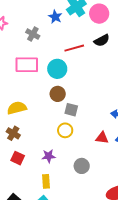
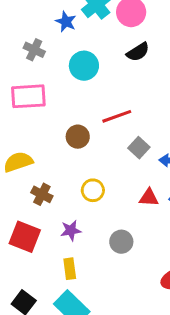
red line: (74, 48) -> (117, 116), moved
cyan circle: (57, 69) -> (84, 66), moved
gray square: (71, 110) -> (139, 148), moved, turned 32
brown cross: (13, 133) -> (42, 194), moved
red square: (18, 158) -> (25, 237), size x1.5

